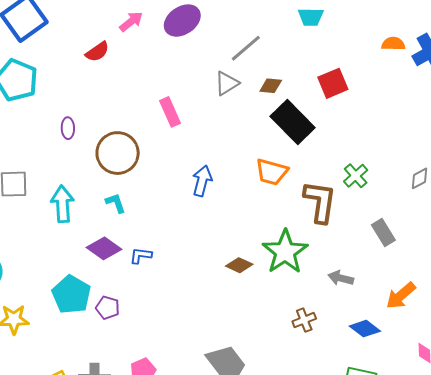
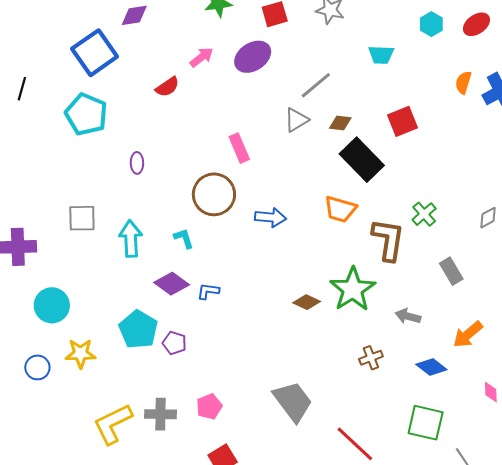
orange semicircle: (393, 44) -> (463, 83), turned -75
brown circle: (118, 153) -> (214, 194), moved
blue arrow: (202, 181) -> (270, 217), turned 80

